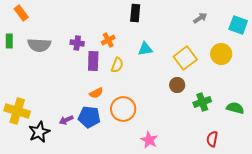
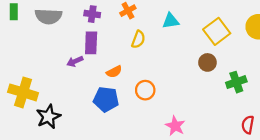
purple rectangle: (93, 61) -> (91, 43), moved
orange circle: (123, 109) -> (145, 90), size x0.7
purple arrow: (66, 120) -> (75, 61), moved

